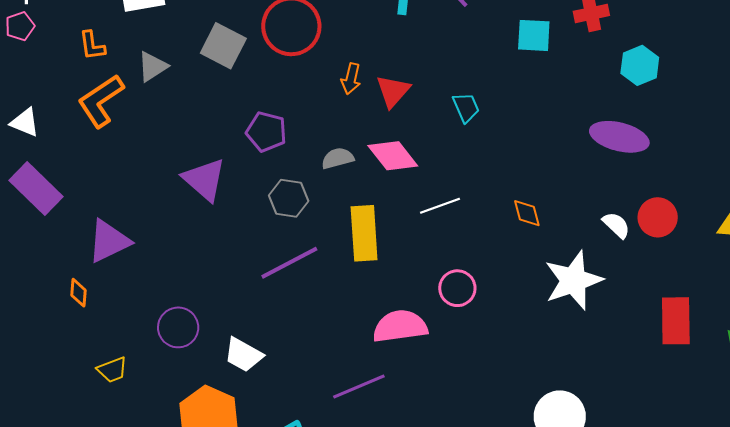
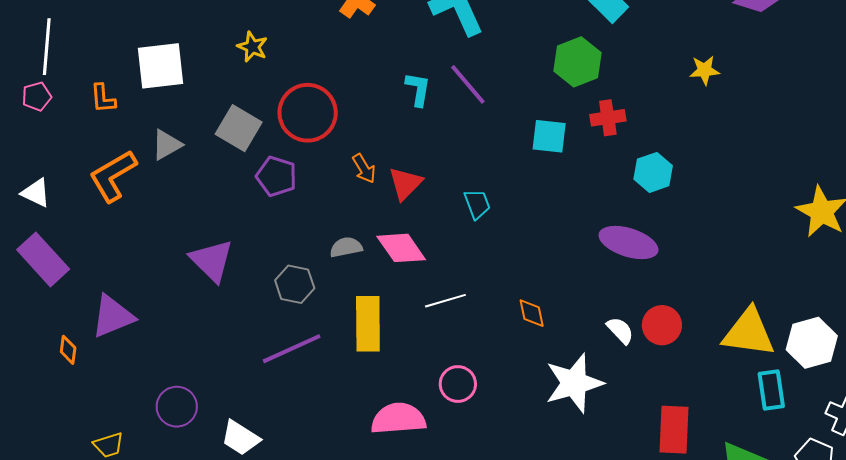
orange L-shape: (92, 46) -> (103, 98), moved
orange arrow: (351, 79) -> (364, 169), turned -48
purple pentagon: (266, 132) -> (276, 176), moved
orange diamond: (78, 293) -> (68, 350), moved

